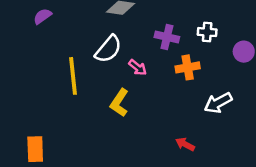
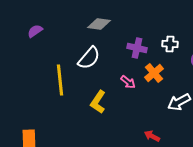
pink arrow: (138, 67) -> (128, 82), moved
orange cross: (188, 67) -> (154, 73), turned -30

